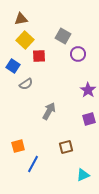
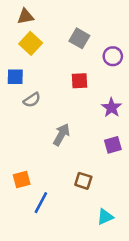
purple circle: (78, 54) -> (113, 56), moved
red square: (39, 56) -> (79, 81), moved
blue square: (13, 66) -> (15, 77), turned -32
brown square: (66, 147) -> (83, 181), turned 32

